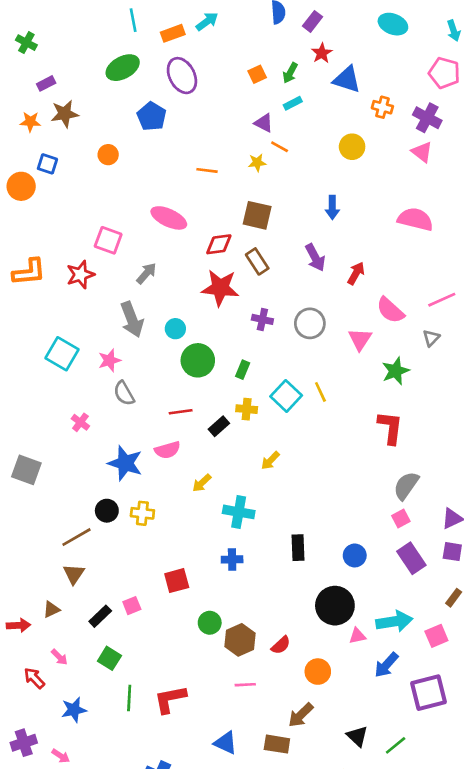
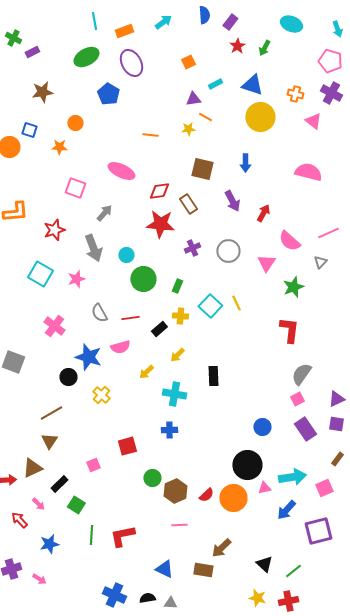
cyan arrow: (207, 21) -> (163, 22), moved
green arrow: (290, 73) -> (264, 48), moved
blue triangle: (347, 79) -> (252, 85), moved
purple rectangle: (46, 83) -> (32, 52), moved
orange cross: (382, 107) -> (295, 94), moved
purple cross: (427, 118) -> (331, 93), moved
orange star: (30, 122) -> (59, 147), moved
purple triangle: (264, 123) -> (193, 99), turned -35
yellow circle: (352, 147) -> (260, 117), size x1.5
brown square: (257, 215) -> (202, 169), moved
red star: (80, 275) -> (54, 230), moved
purple cross: (262, 319) -> (192, 248), turned -35
gray semicircle: (124, 393) -> (99, 313), moved
pink cross: (80, 422) -> (54, 326), size x1.5
yellow arrow: (270, 461) -> (177, 355), moved
black circle: (107, 511) -> (68, 377), moved
yellow cross: (142, 513) -> (101, 395), turned 36
black rectangle: (298, 548) -> (213, 376), moved
brown triangle: (51, 610) -> (32, 468), size x1.5
black rectangle: (100, 616) -> (59, 484), moved
orange circle: (318, 672) -> (233, 498), moved, size x1.4

